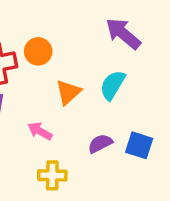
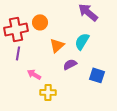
pink arrow: (40, 131) -> (34, 74), moved
purple semicircle: (100, 143) -> (70, 64), moved

